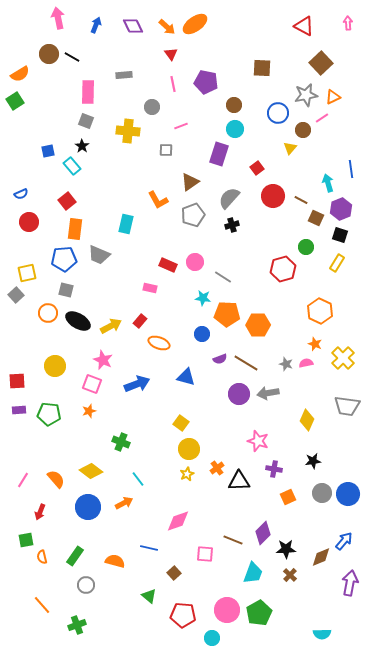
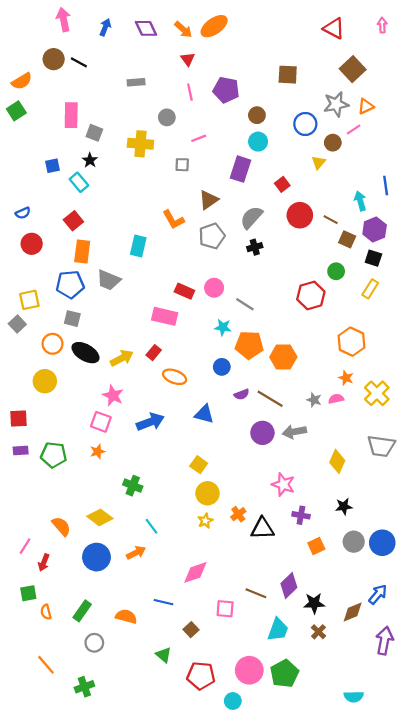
pink rectangle: (88, 92) -> (71, 115), moved
pink rectangle: (150, 288) -> (165, 316), size x1.6
yellow circle: (55, 366) -> (45, 381), moved
pink line: (23, 480) -> (25, 546), moved

